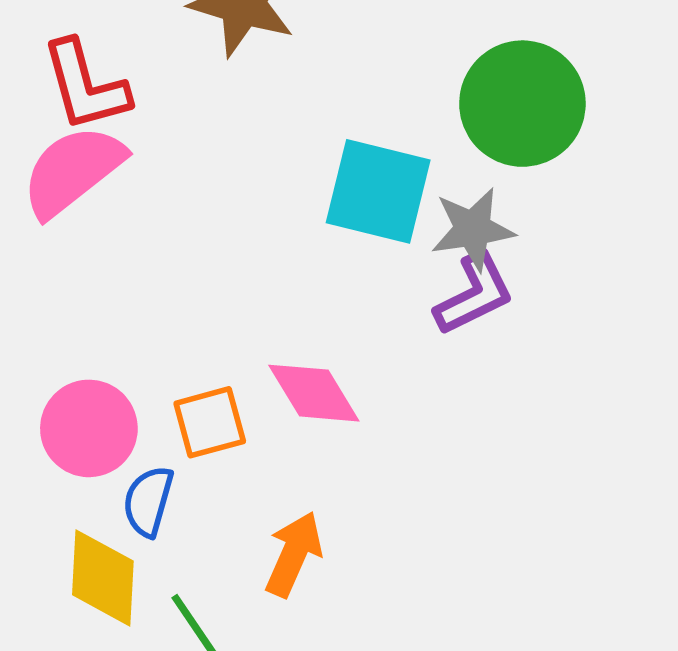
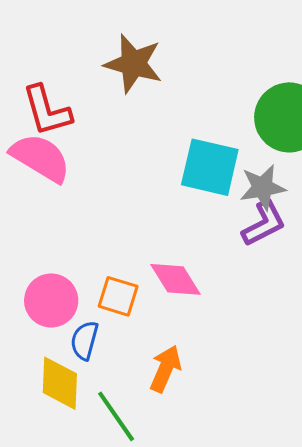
pink semicircle: (73, 171) -> (40, 158), turned 70
orange square: (210, 422) -> (118, 296), turned 33

